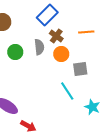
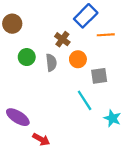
blue rectangle: (47, 15) -> (86, 16), moved
brown cross: (56, 36) -> (62, 39), moved
gray semicircle: (39, 47) -> (51, 63), moved

